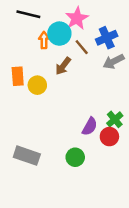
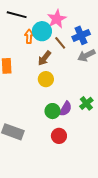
yellow circle: (37, 85) -> (46, 79), moved
red circle: (109, 137) -> (59, 136), moved
green circle: (75, 157) -> (52, 111), moved

